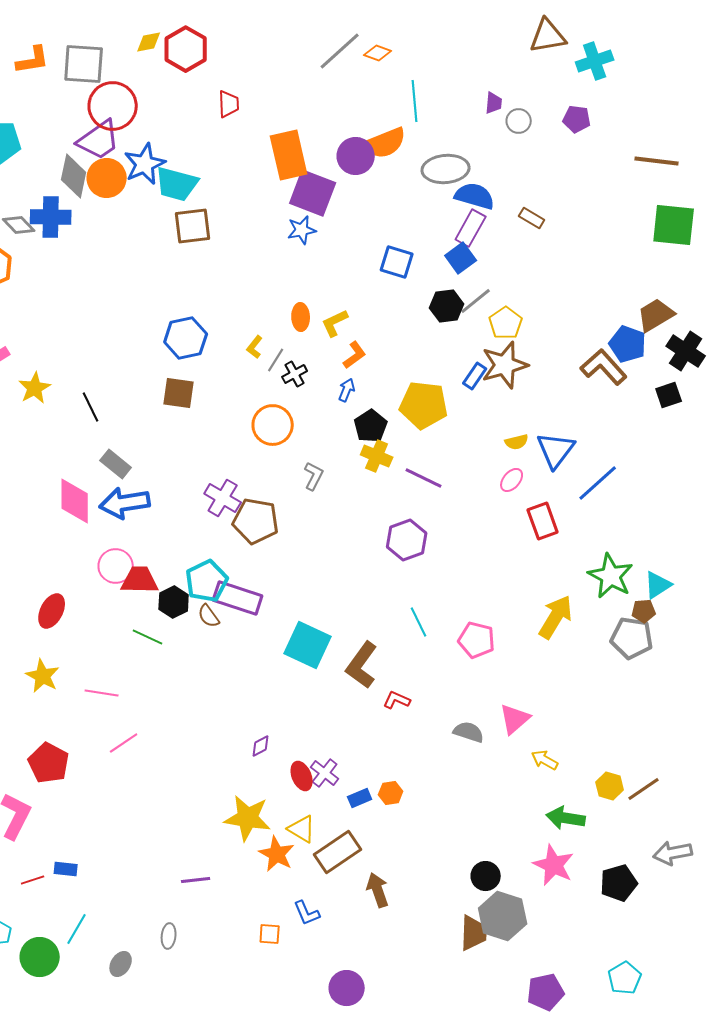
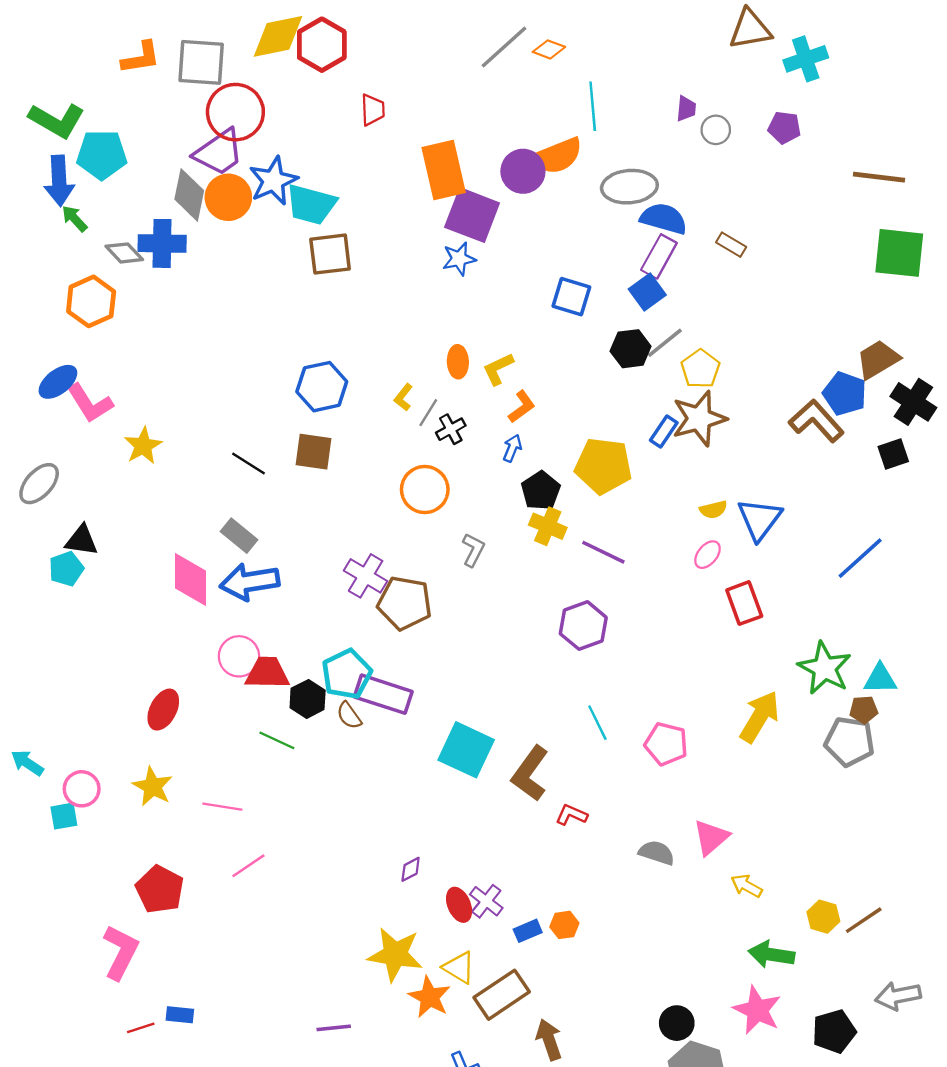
yellow diamond: (149, 42) -> (278, 36), size x1.8
black line: (91, 407) -> (248, 463), moved, turned -32
blue line: (598, 483) -> (860, 558), moved
cyan triangle: (658, 585) -> (880, 679), turned 32

